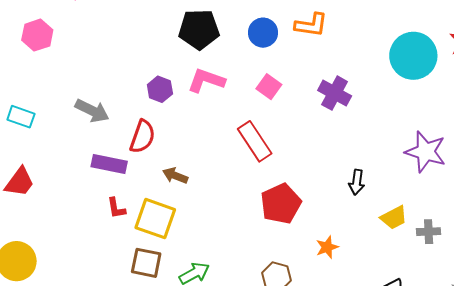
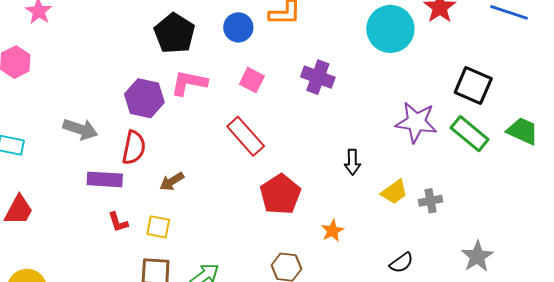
black pentagon: (199, 29) -> (174, 33), turned -30
purple hexagon: (160, 89) -> (144, 98), size x1.5
brown arrow: (175, 176) -> (172, 181), turned -45
yellow square: (155, 219) -> (158, 227), size x0.6

